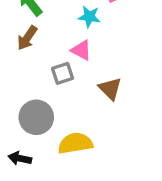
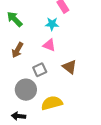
brown arrow: (27, 38) -> (17, 50), moved
gray square: (62, 73) -> (40, 70), moved

